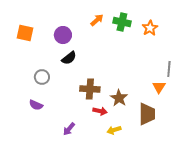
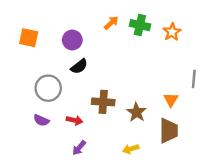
gray circle: (42, 77) -> (48, 88), size x1.5
orange triangle: (159, 87) -> (171, 100), moved
red arrow: (100, 111) -> (75, 120), moved

